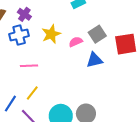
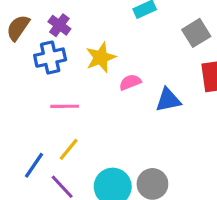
gray square: (97, 34) -> (196, 33), moved
pink semicircle: (76, 42) -> (130, 82), moved

